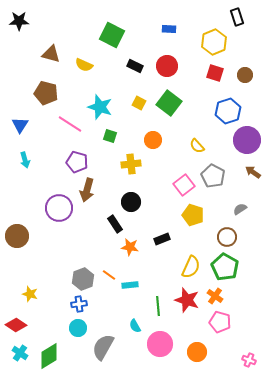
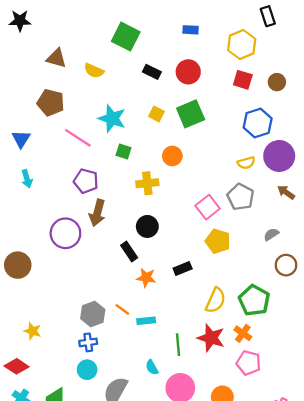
green square: (169, 103) -> (191, 114), turned 30
yellow semicircle: (197, 146) -> (246, 163), moved, turned -63
brown circle: (227, 237) -> (286, 265), moved

